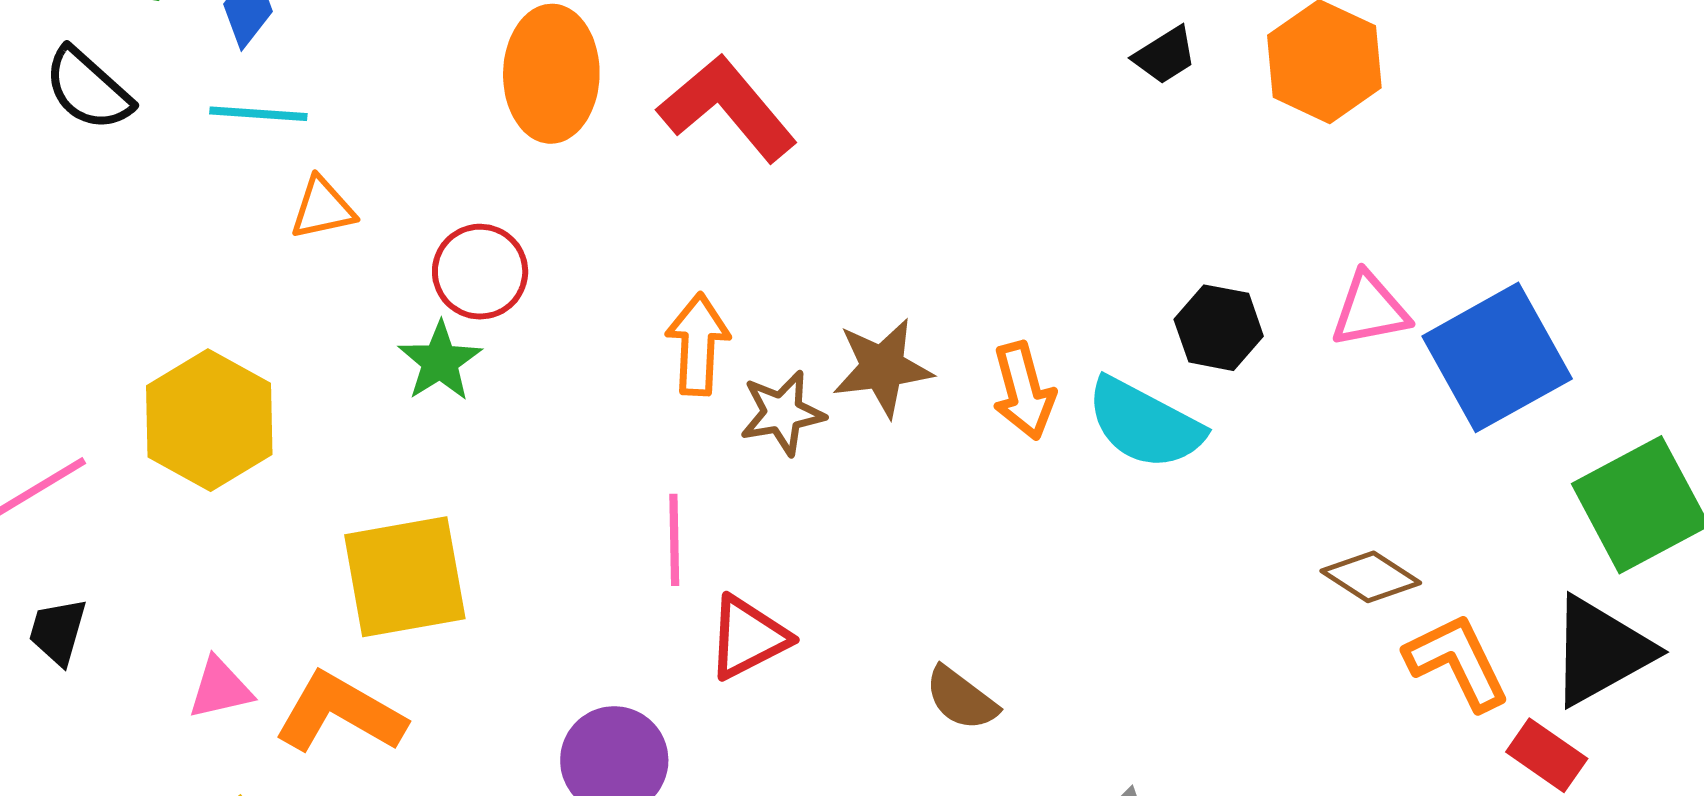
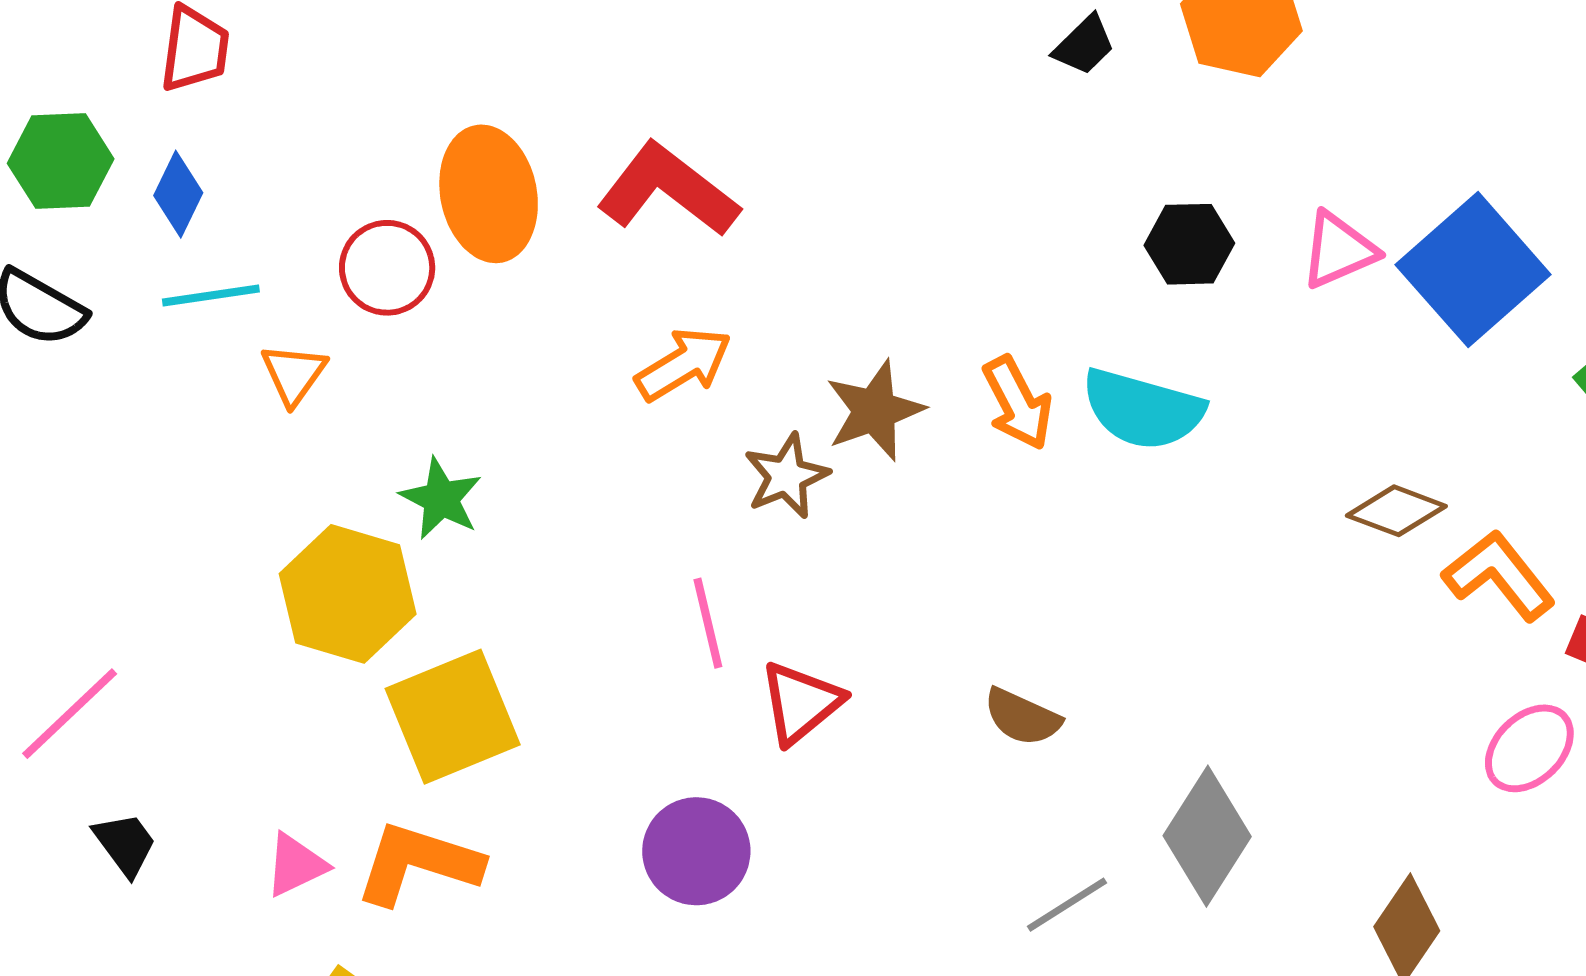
orange triangle: (323, 208) -> (294, 374), turned -30
red circle: (480, 272) -> (387, 268), moved
black hexagon: (1219, 328) -> (1189, 244), moved
orange arrow: (698, 344) -> (683, 364), moved, turned 68
yellow hexagon: (209, 420) -> (348, 594), moved
black trapezoid: (58, 631) -> (125, 844), turned 140

